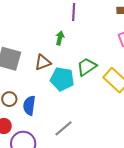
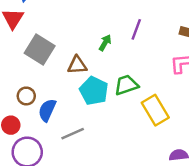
purple line: (74, 12) -> (136, 29), moved
gray line: (64, 128) -> (73, 134), moved

